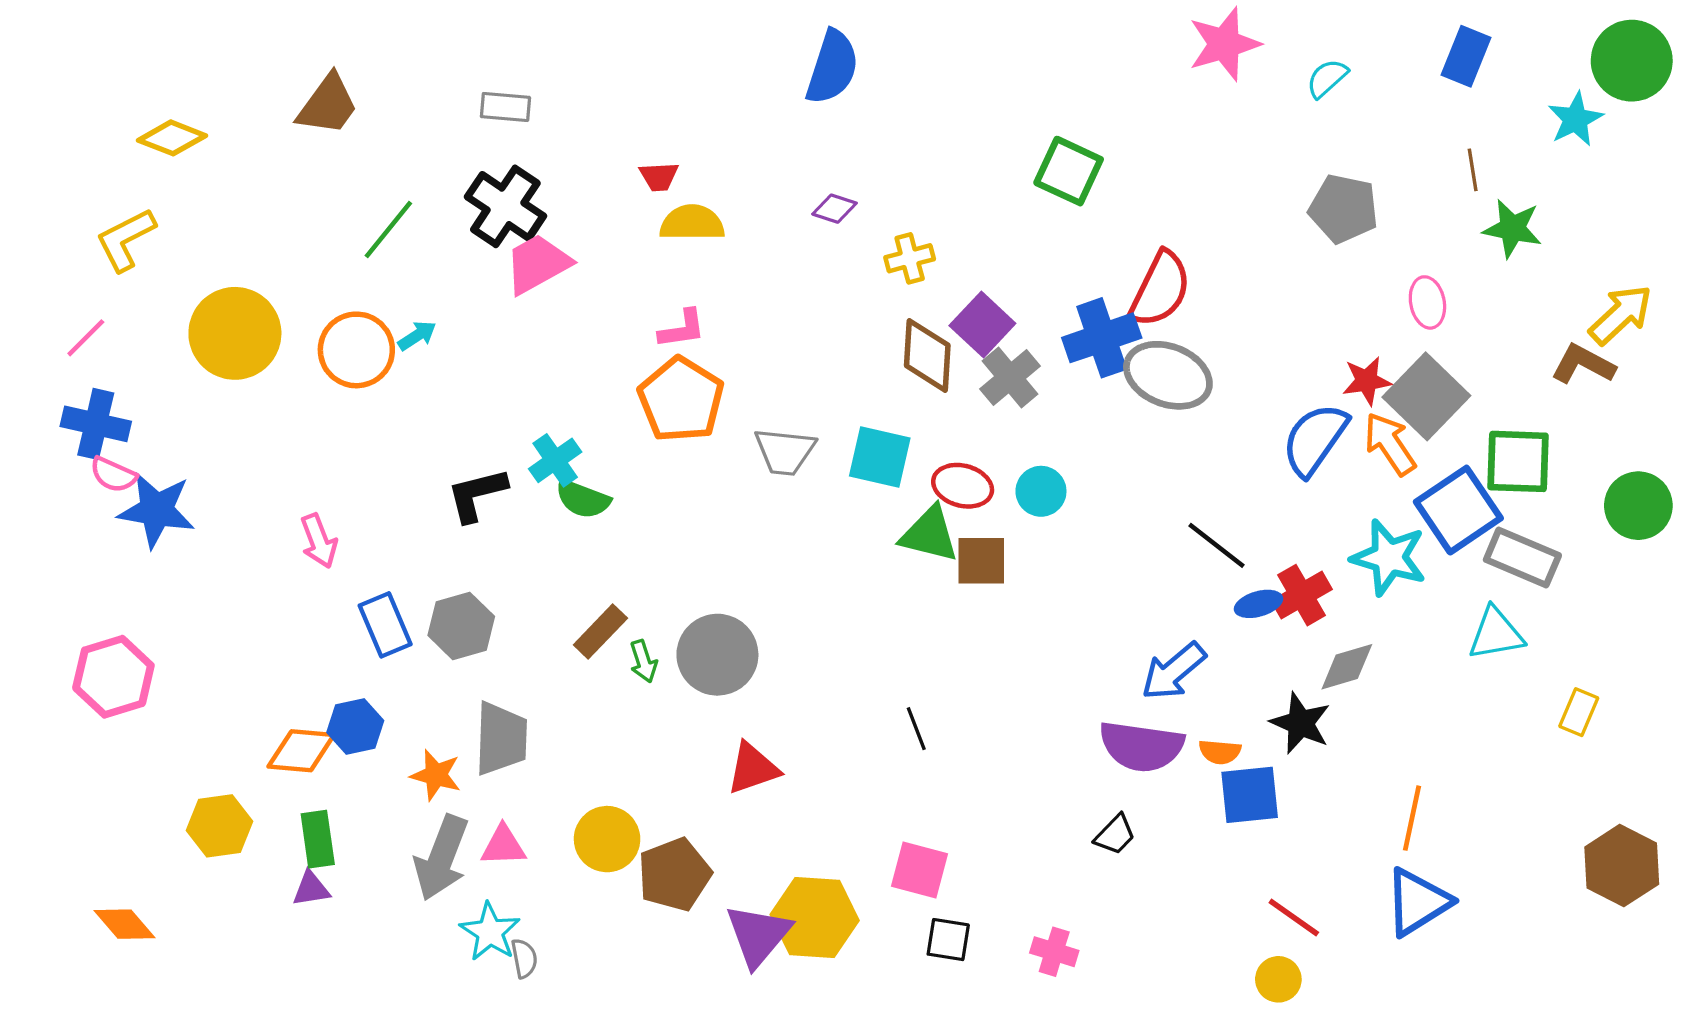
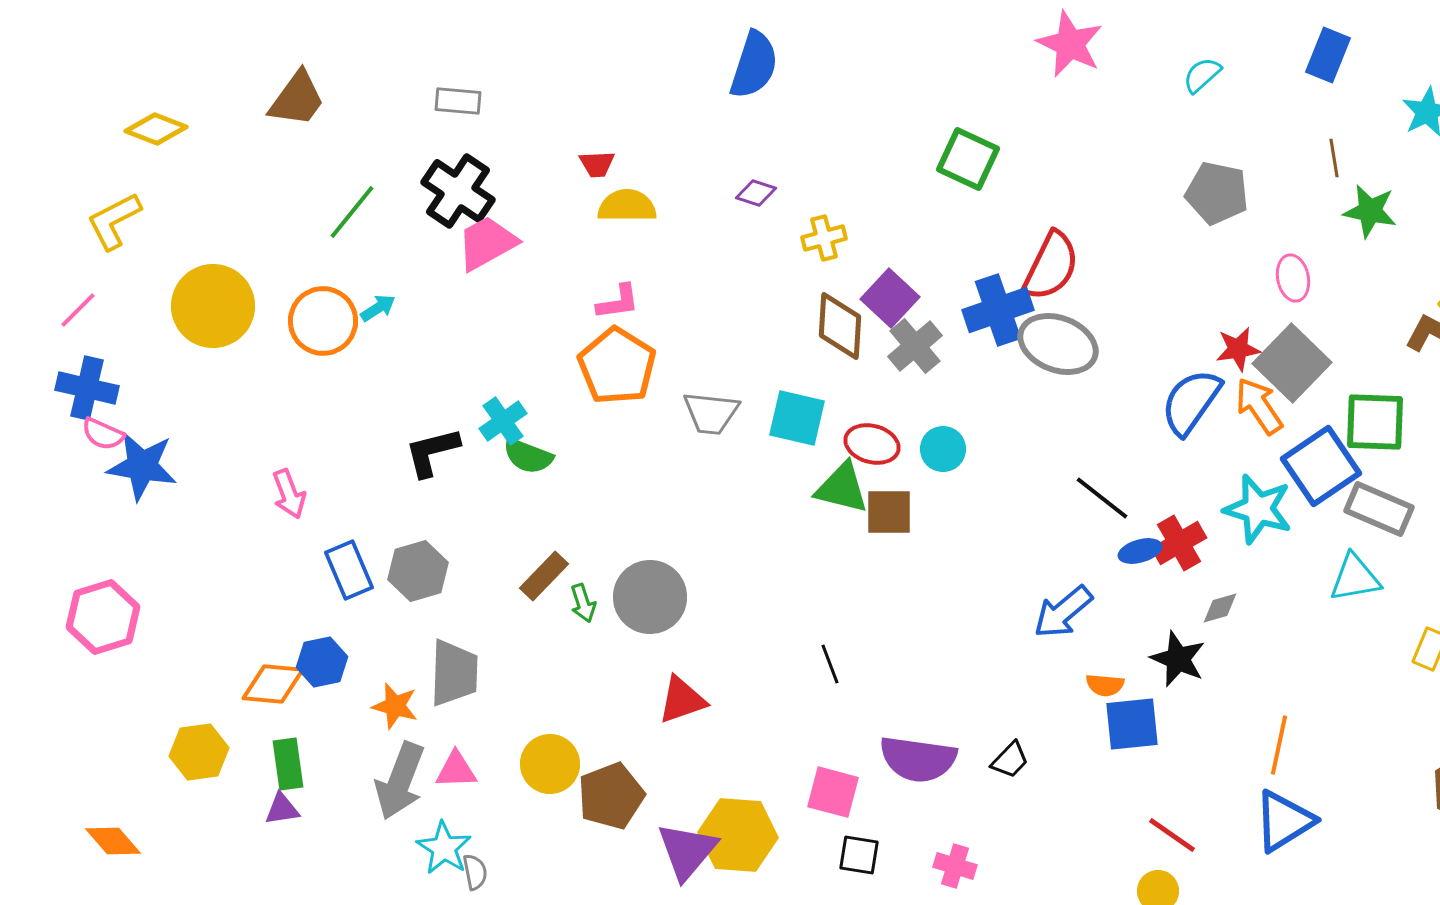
pink star: (1224, 44) -> (1070, 44), moved, turned -30
gray diamond: (1347, 667) -> (1220, 608), size x0.7
purple semicircle: (1141, 746) -> (918, 759), moved

